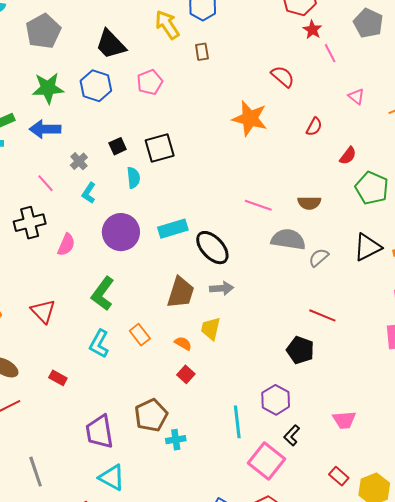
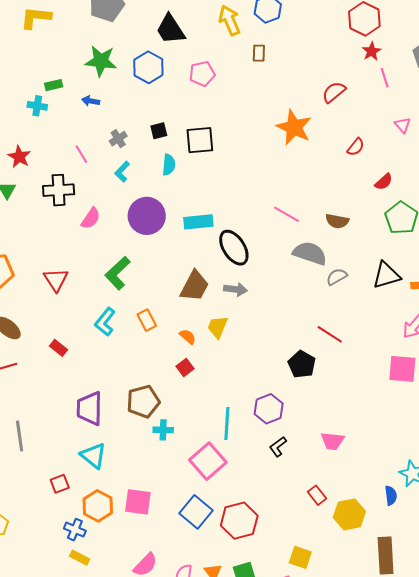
red semicircle: (283, 77) -> (334, 92), turned -90
blue arrow: (45, 129) -> (91, 101), size x0.6
pink square: (266, 461) -> (208, 461), moved

